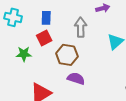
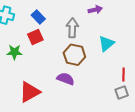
blue rectangle: (46, 18) -> (38, 17), turned -48
brown hexagon: (67, 55) -> (74, 55), moved

